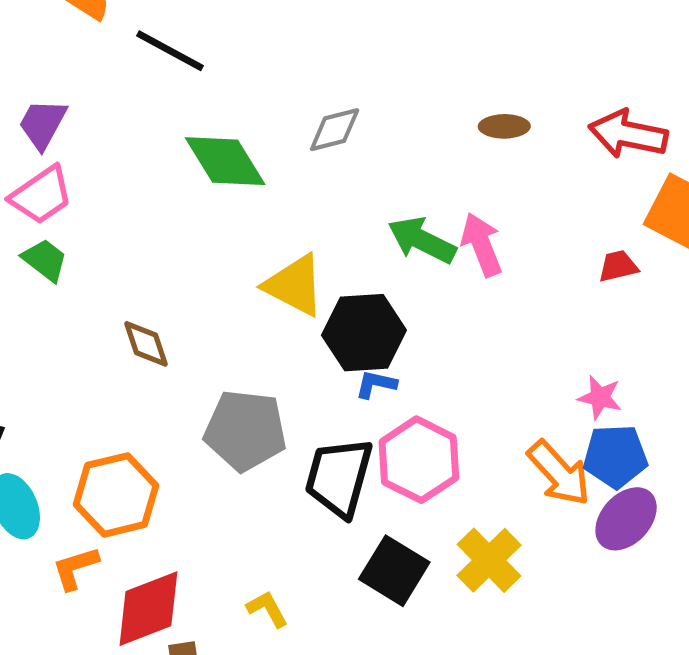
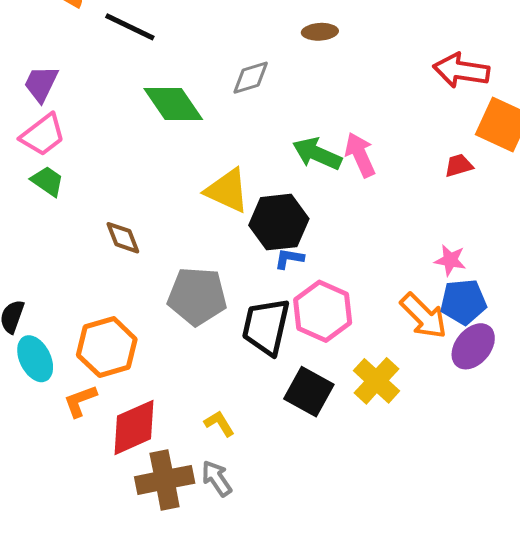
brown ellipse: (504, 126) -> (320, 32), moved

